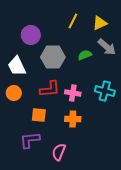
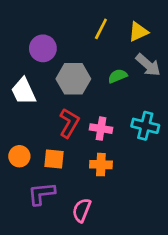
red L-shape: (50, 89) -> (69, 123), turned -55
orange circle: (14, 93) -> (19, 156), moved

